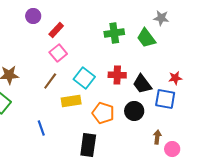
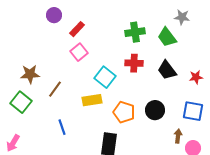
red cross: (117, 75) -> (134, 63), moved
brown line: (50, 81) -> (55, 89), moved
black trapezoid: (142, 84) -> (167, 70), moved
blue square: (165, 99) -> (193, 111), moved

